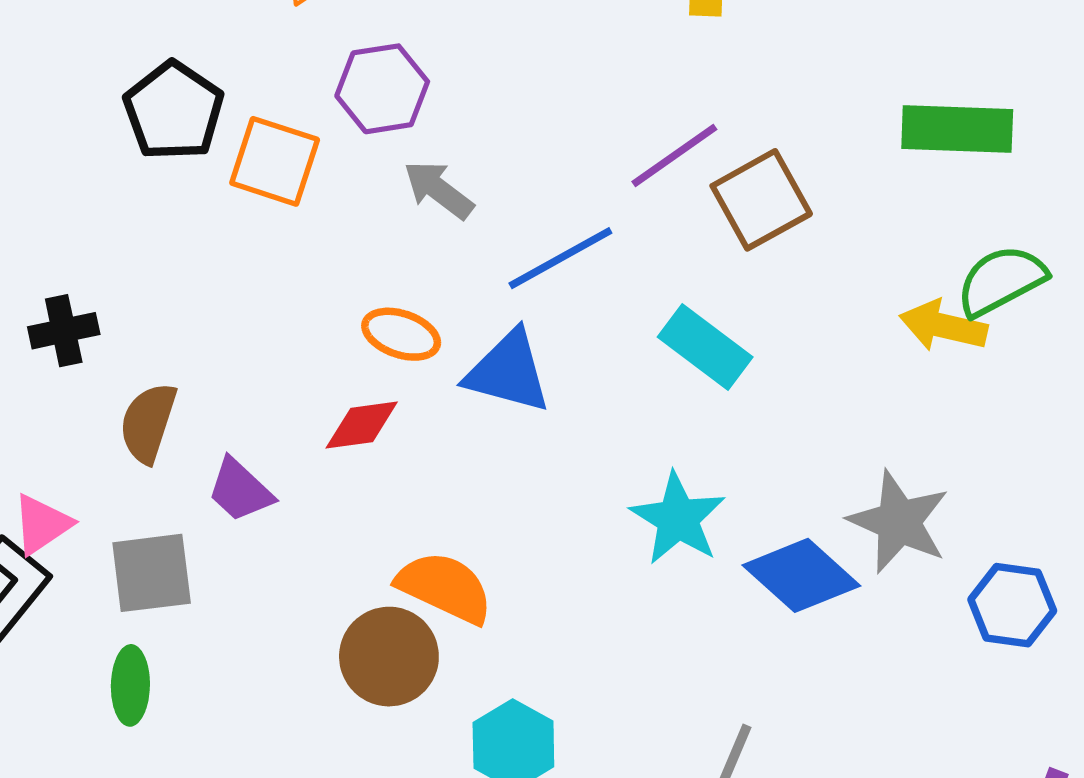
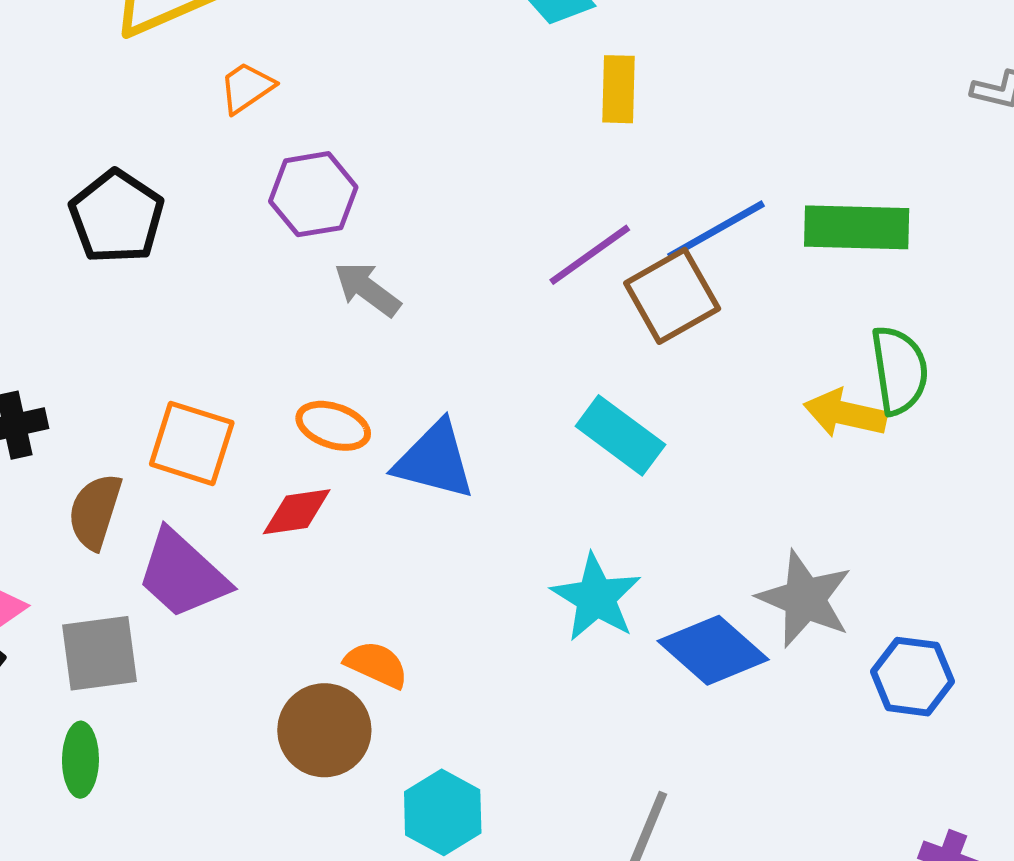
orange square: (275, 161) -> (192, 443), moved
blue line: (560, 258) -> (716, 230), moved
green semicircle: (1001, 281) -> (899, 370), turned 110
purple trapezoid: (240, 490) -> (183, 574), size x1.5
orange semicircle: (445, 587) -> (376, 664), size x0.7

